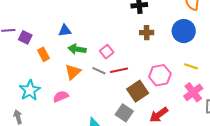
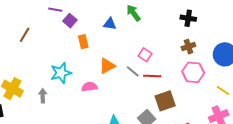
brown cross: (147, 33) -> (188, 47), turned -32
green arrow: (77, 49) -> (133, 13), moved, turned 30
pink square: (107, 52) -> (145, 55), turned -32
pink hexagon: (160, 75) -> (193, 72), moved

